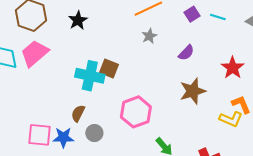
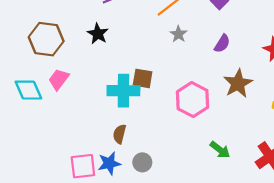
pink trapezoid: (35, 53) -> (59, 79), size x0.7
pink hexagon: (136, 112) -> (193, 100), moved
gray circle: (94, 133) -> (142, 162), moved

